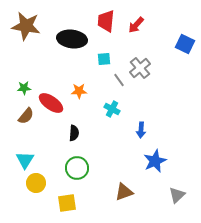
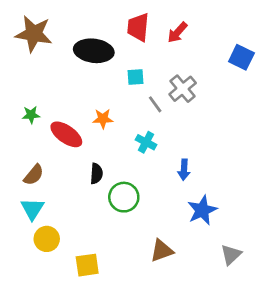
brown semicircle: (26, 116) -> (34, 175), moved
green circle: (77, 168) -> (124, 197), moved

